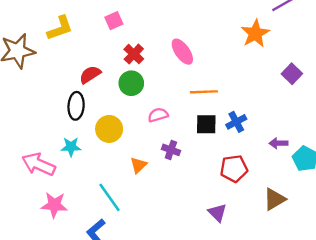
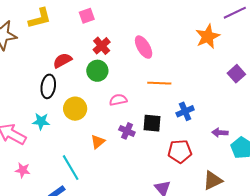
black square: (206, 124) -> (152, 123), moved
pink star: (54, 205) -> (23, 170), size x0.7

